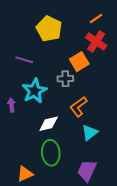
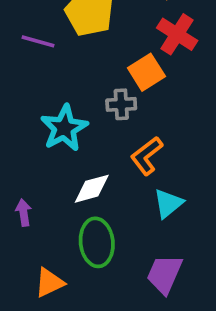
purple line: (24, 60) -> (38, 41), moved
purple arrow: (12, 105) -> (24, 213), moved

